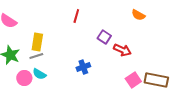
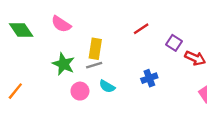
red line: (76, 16) -> (141, 29), moved, turned 40
cyan semicircle: (39, 74) -> (107, 86), moved

